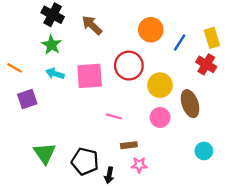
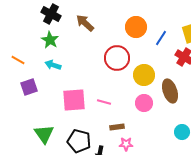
pink square: (90, 76) -> (74, 100), moved

